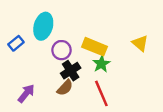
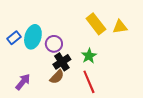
cyan ellipse: (43, 26) -> (33, 37), moved
yellow triangle: (140, 43) -> (120, 27), moved, turned -49
yellow rectangle: (95, 47) -> (96, 24), moved, turned 30

